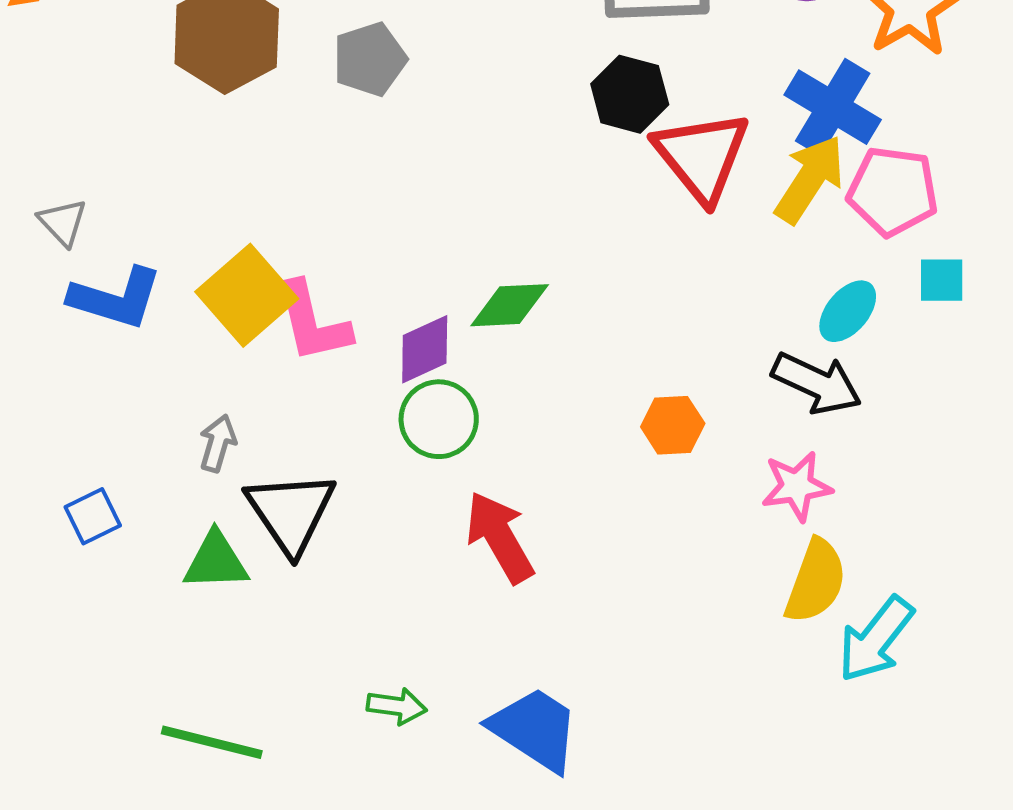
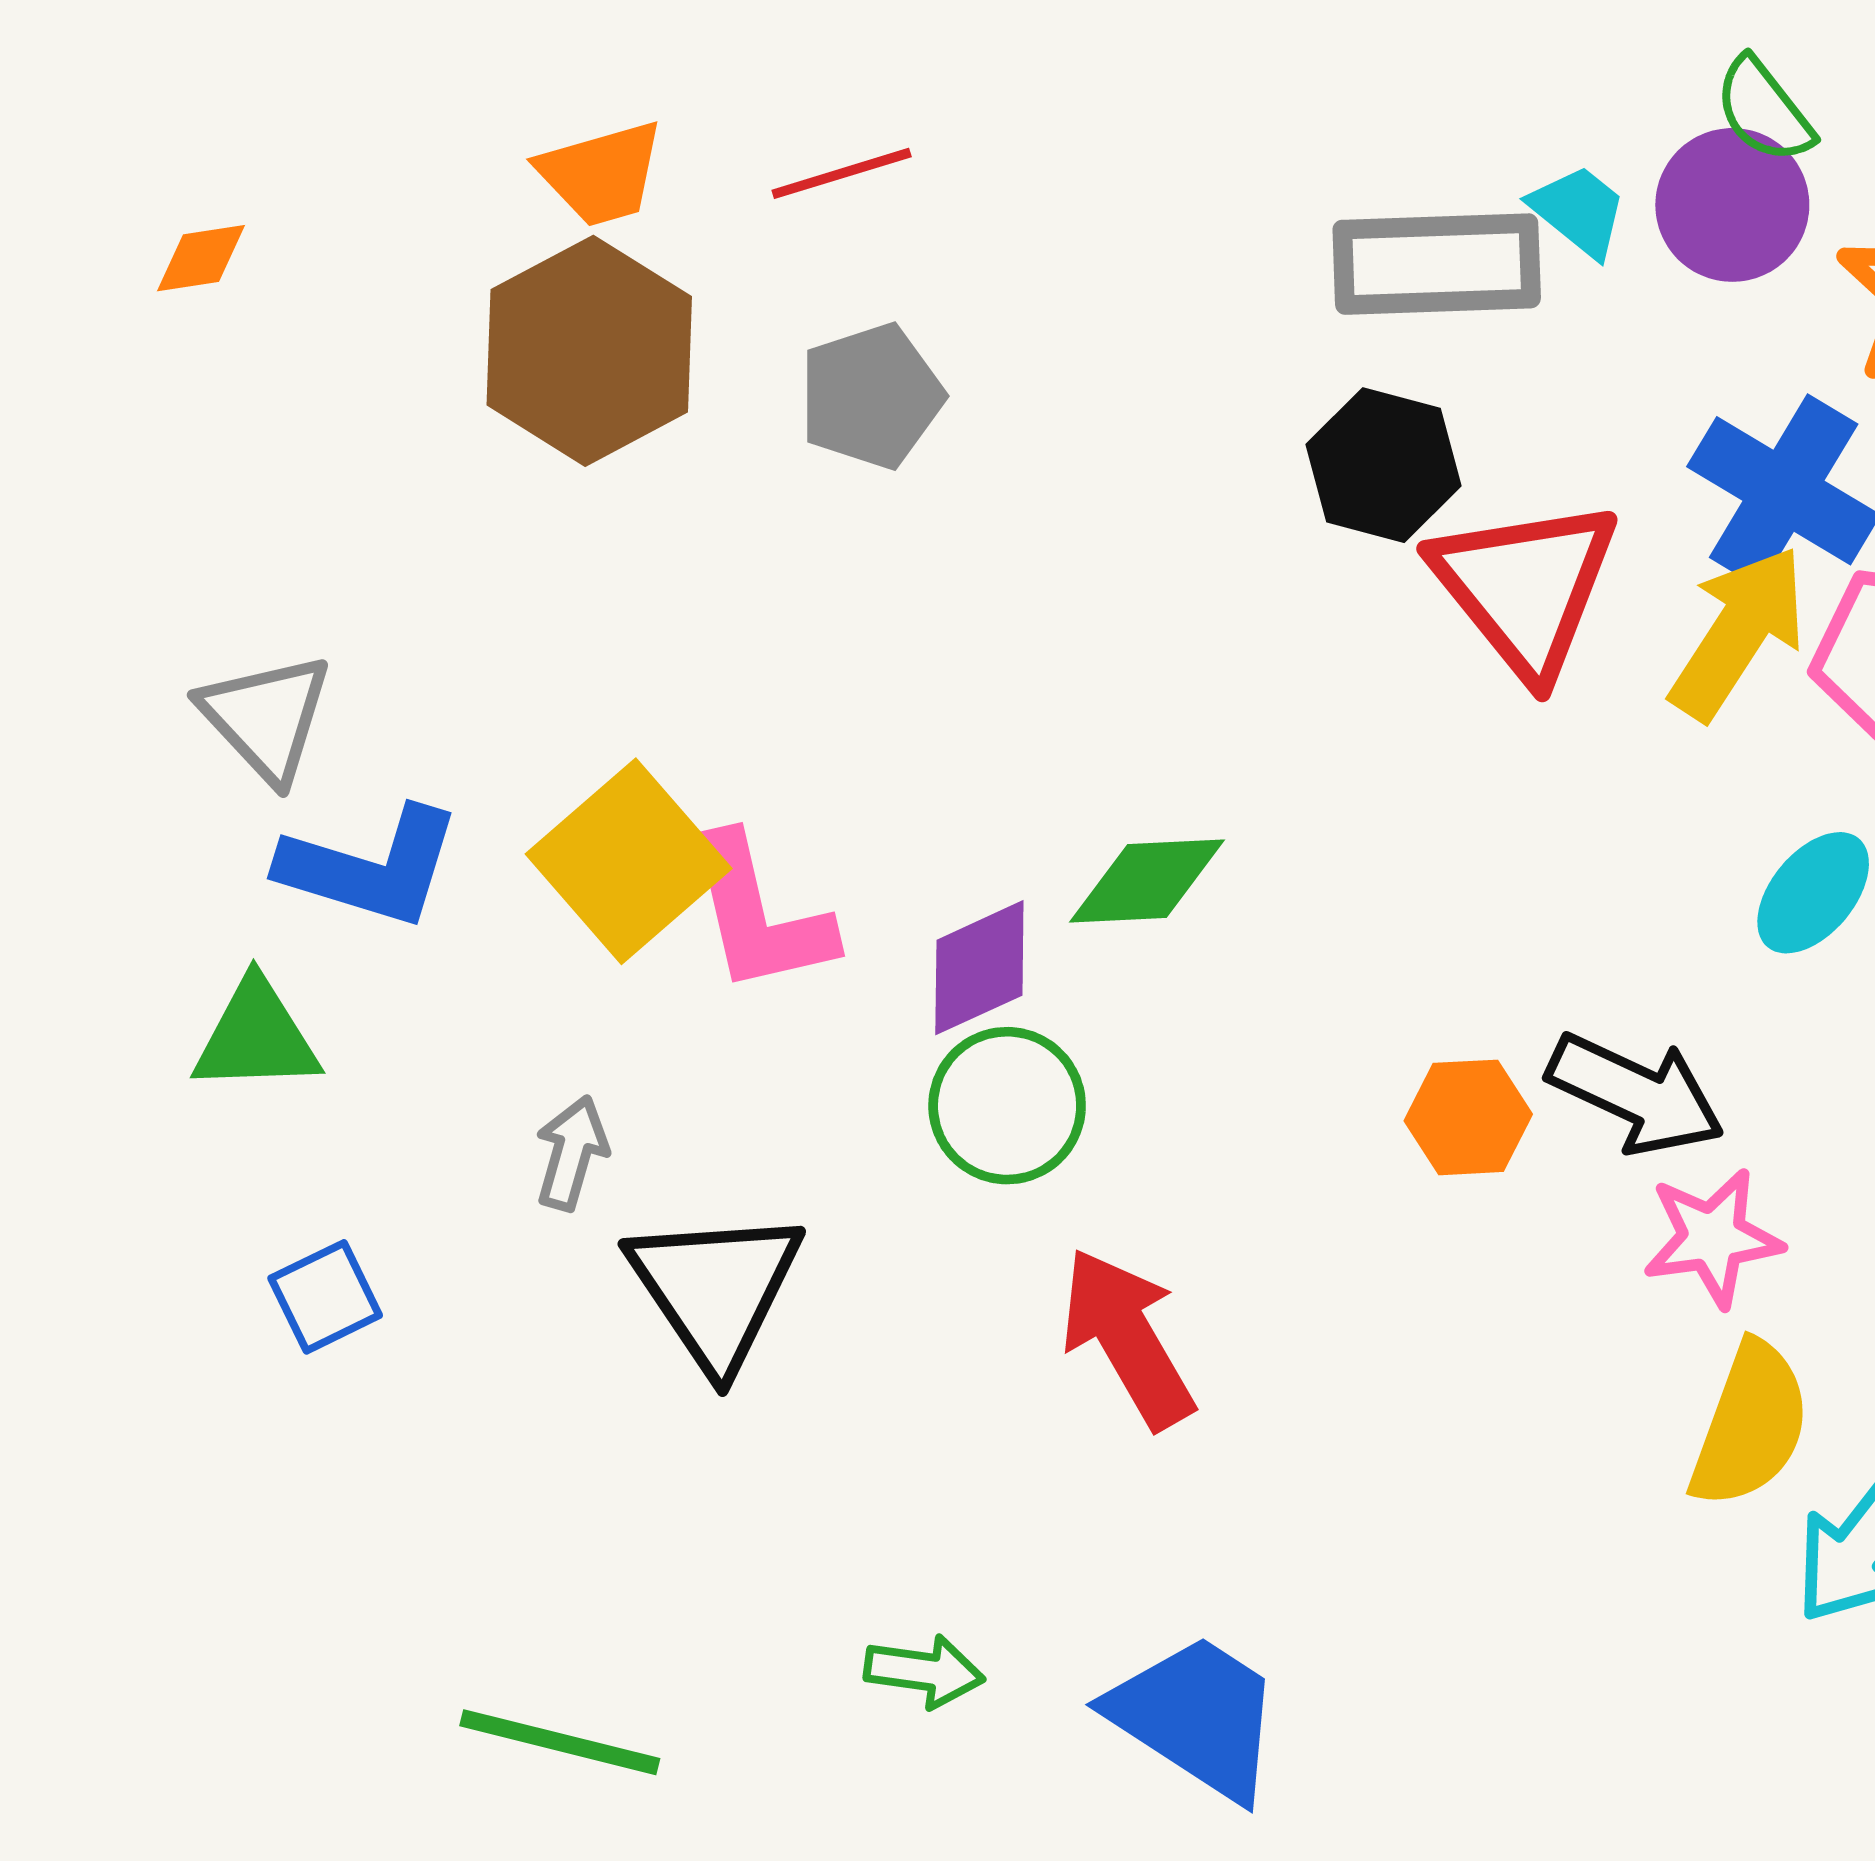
gray triangle: (63, 222) -> (266, 717), size x1.4
black arrow: (817, 383) -> (1636, 1094), moved
green triangle: (216, 561) -> (256, 1037), moved

